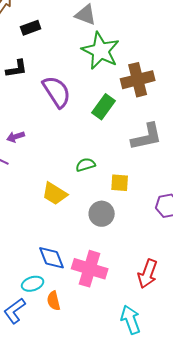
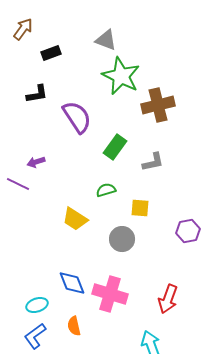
green rectangle: (104, 107) -> (115, 147), moved
gray L-shape: (147, 137) -> (153, 162), moved, size x0.7
cyan ellipse: (33, 284) -> (37, 305), moved

